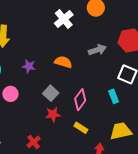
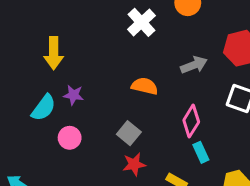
purple star: (29, 66) -> (73, 95), moved
cyan rectangle: (114, 96) -> (201, 152), moved
pink diamond: (80, 100) -> (191, 121), moved

